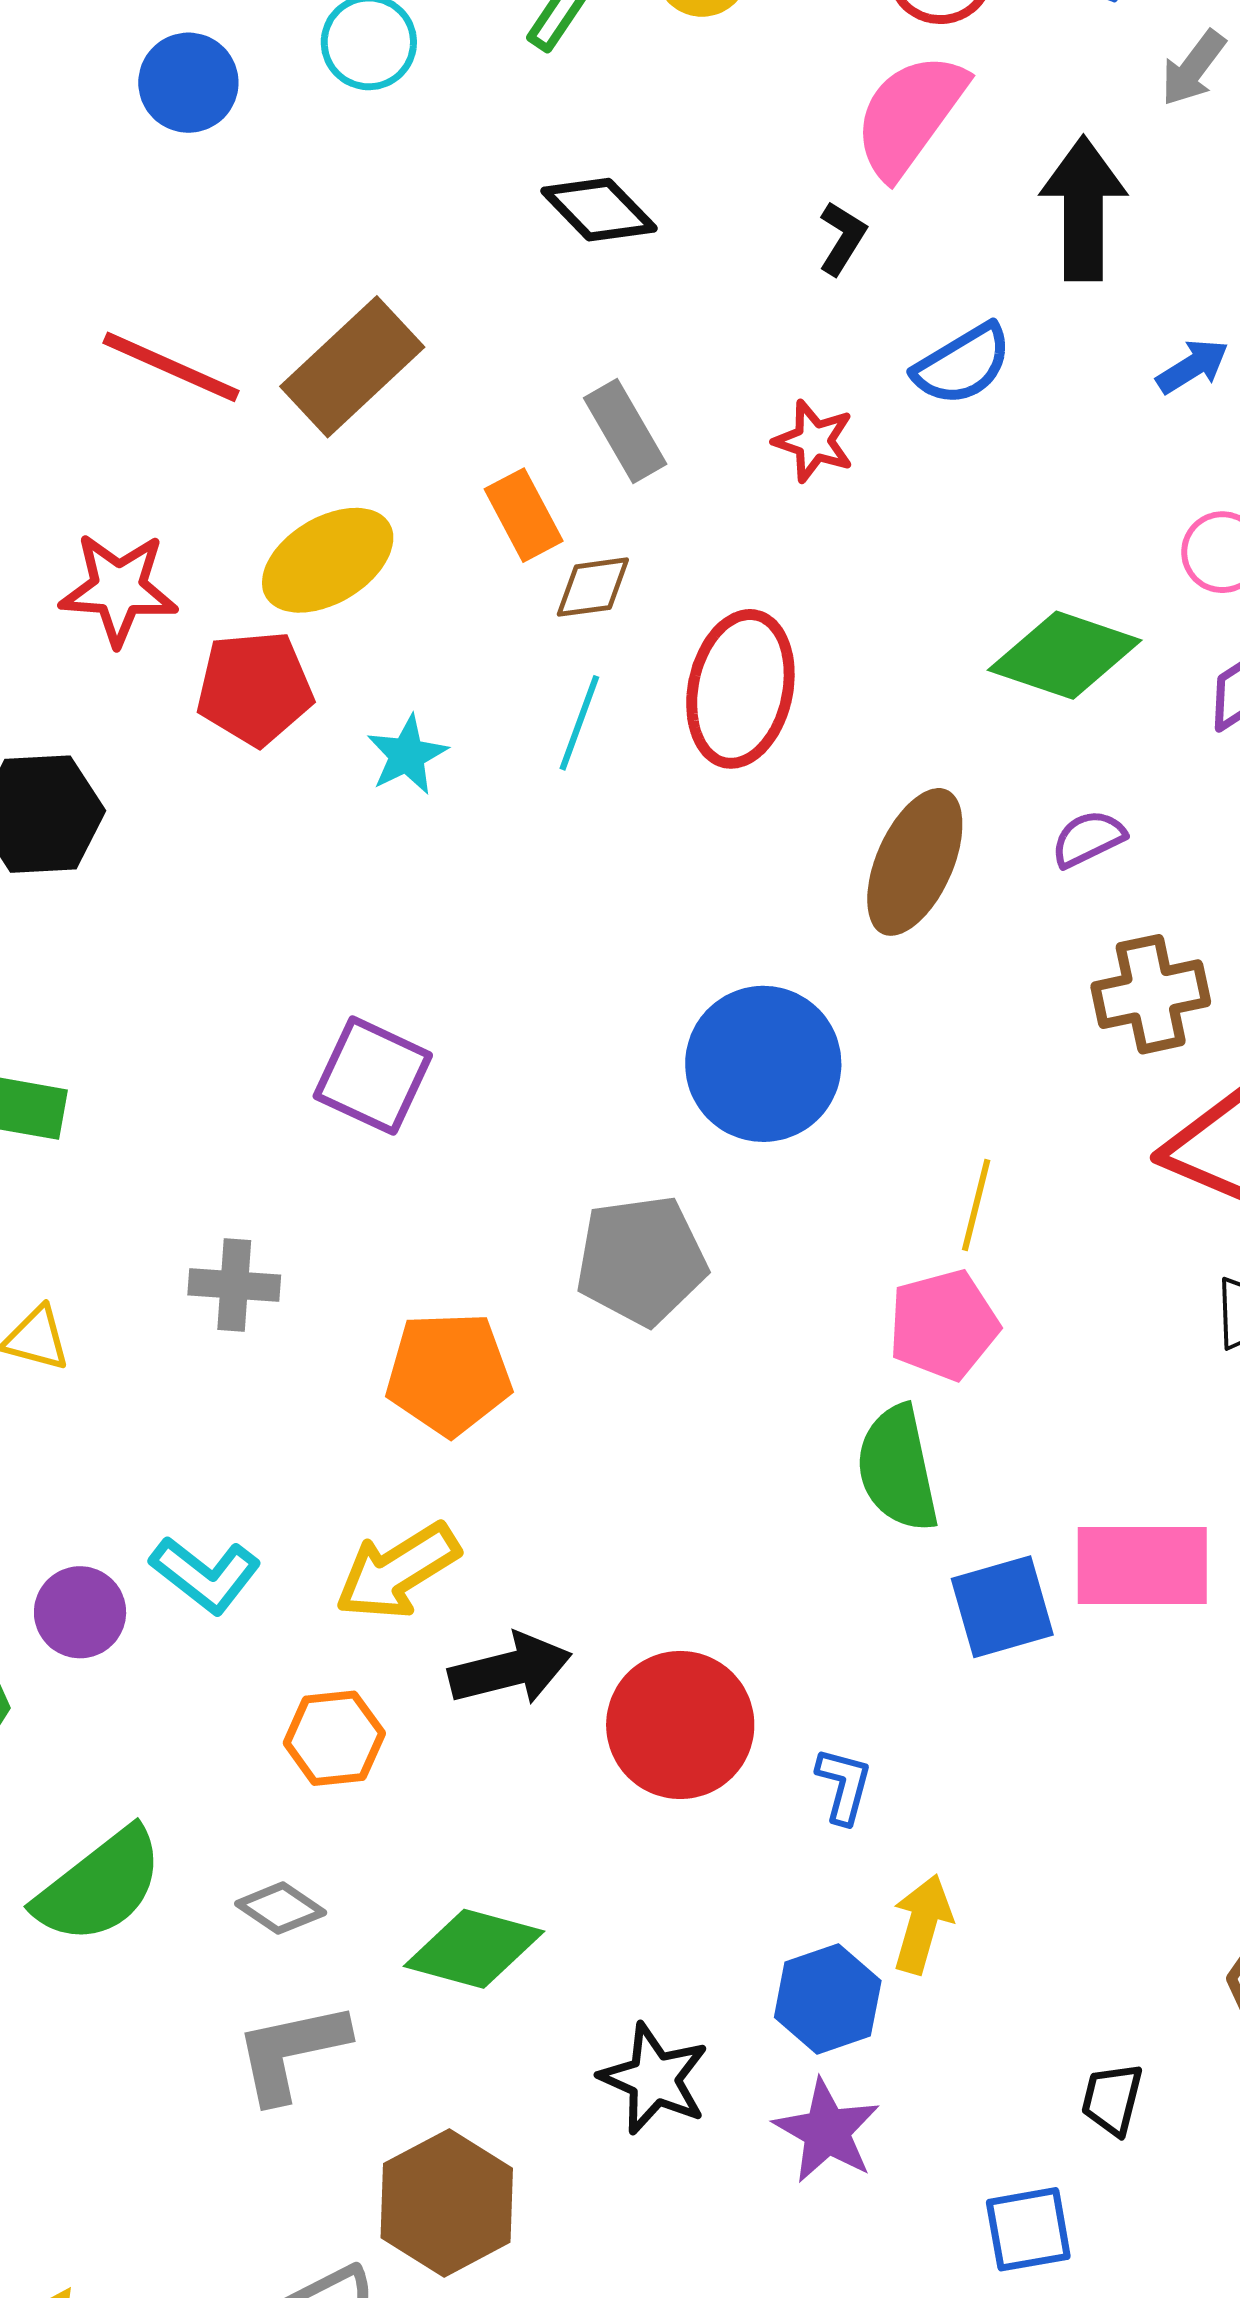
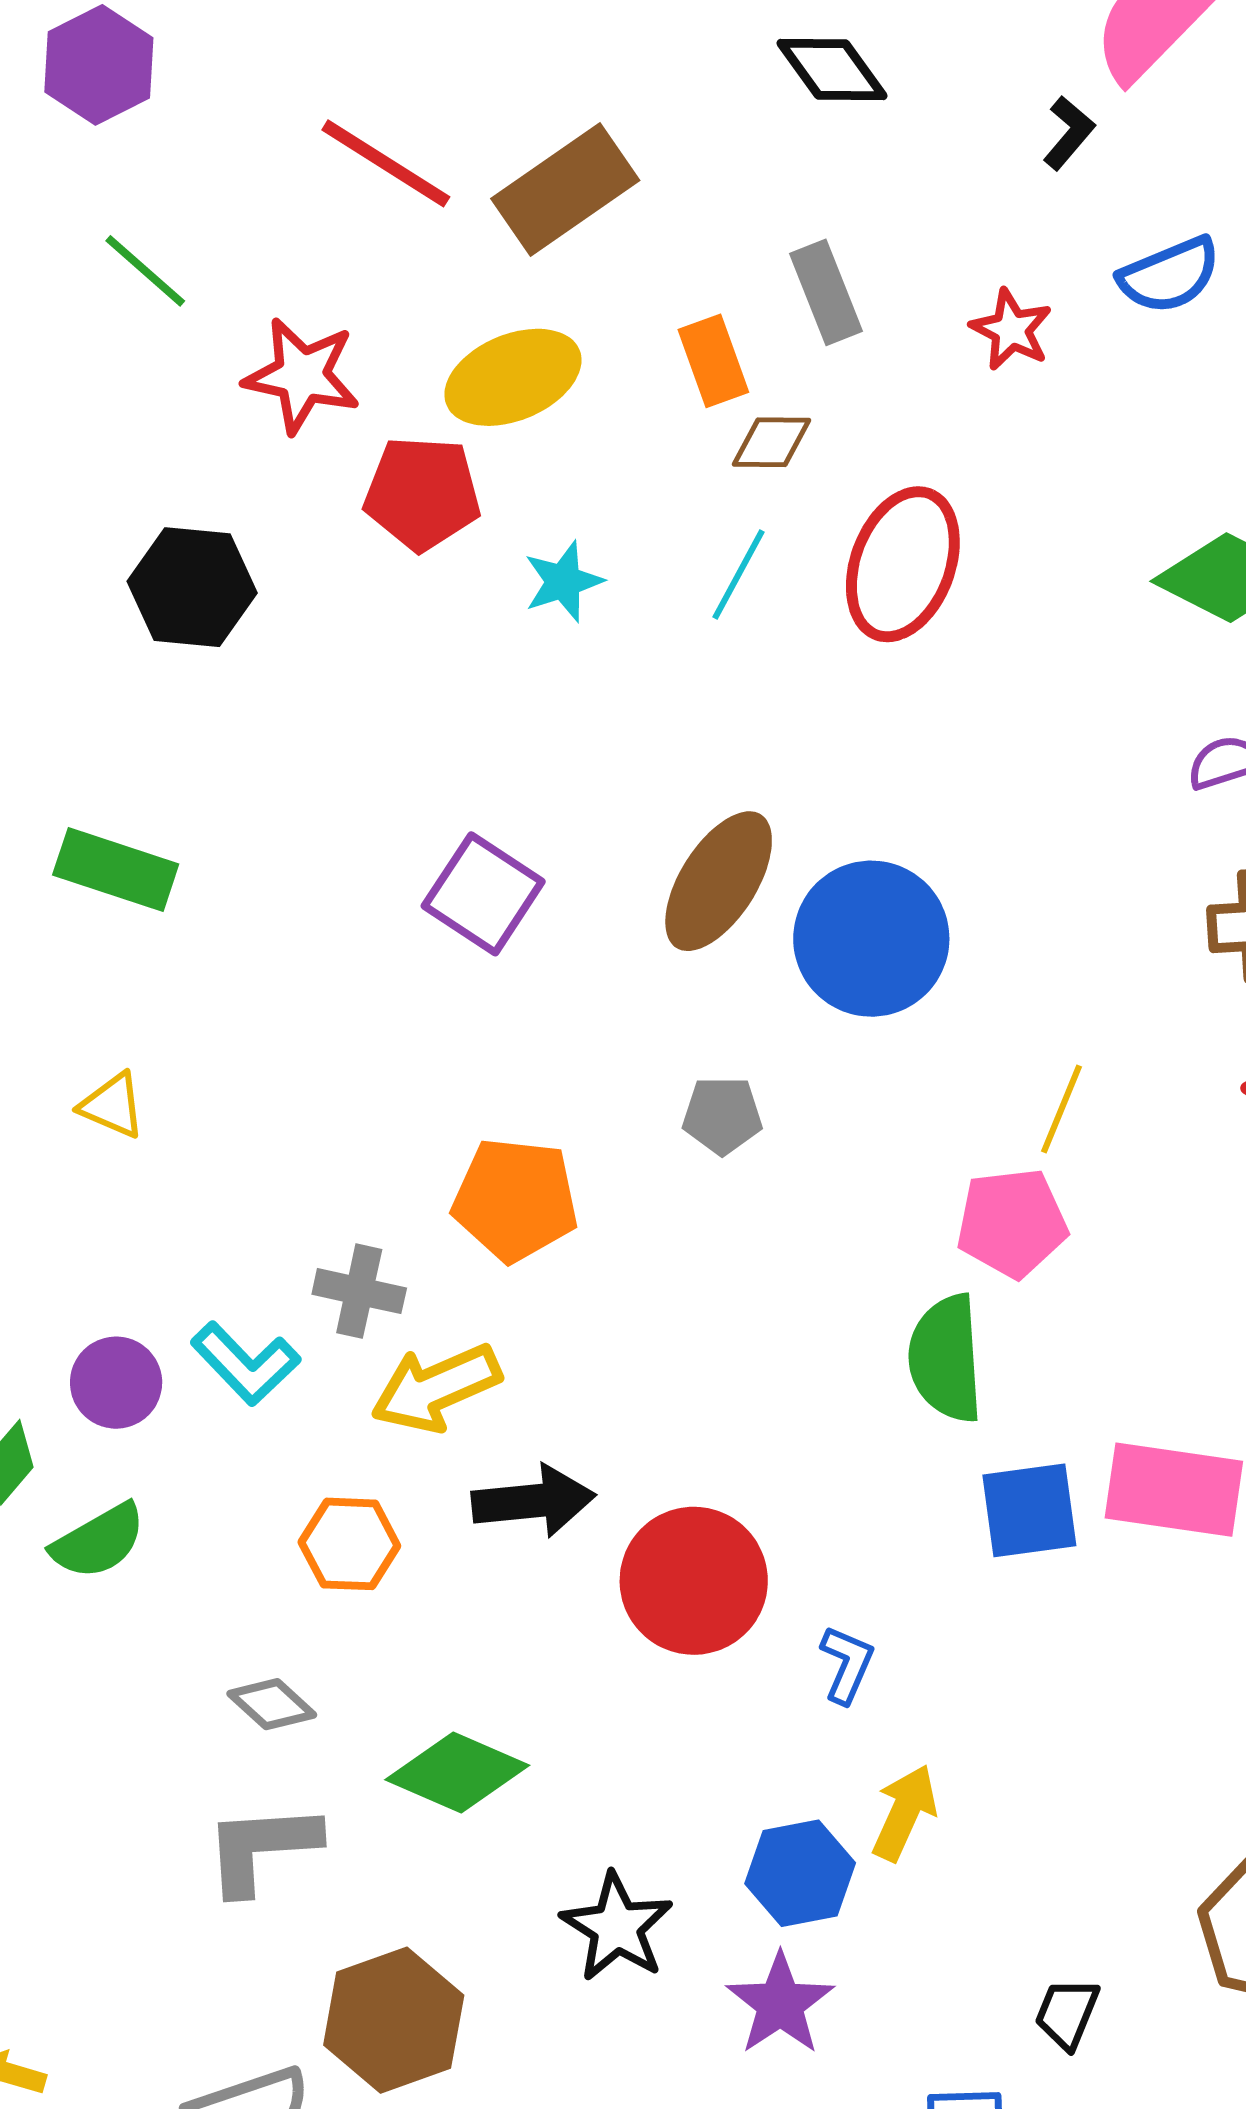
brown ellipse: (915, 862) -> (719, 881), moved
gray pentagon: (641, 1260) -> (722, 1115), size x0.6
gray cross: (234, 1285) -> (359, 1291), moved
green semicircle: (100, 1886) -> (98, 1541), moved, size x0.7

